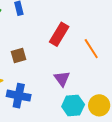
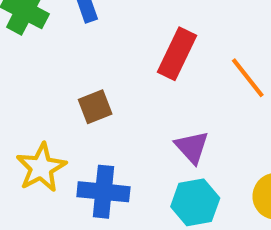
cyan hexagon: (73, 105) -> (195, 202), moved

